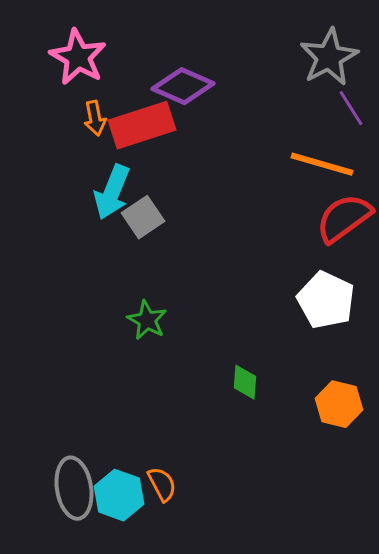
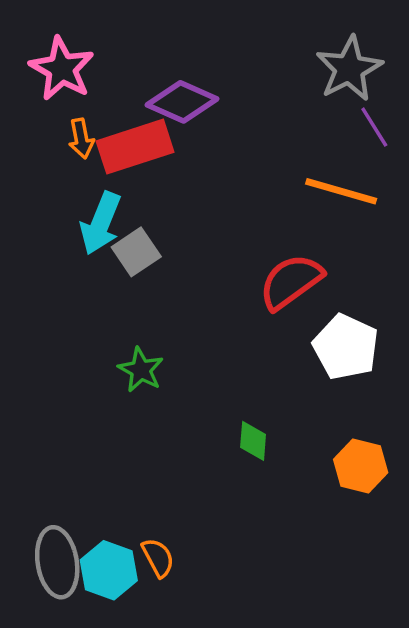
red semicircle: (344, 218) -> (291, 282), moved

